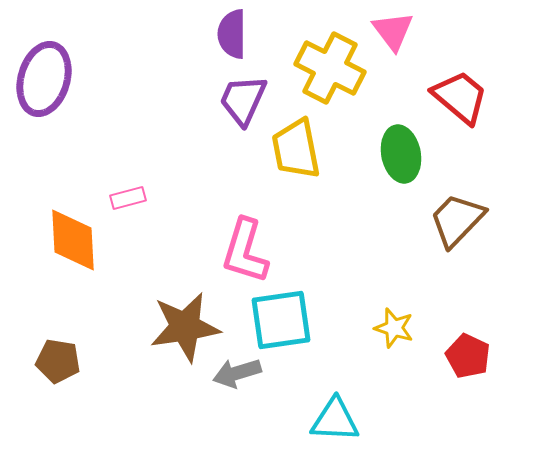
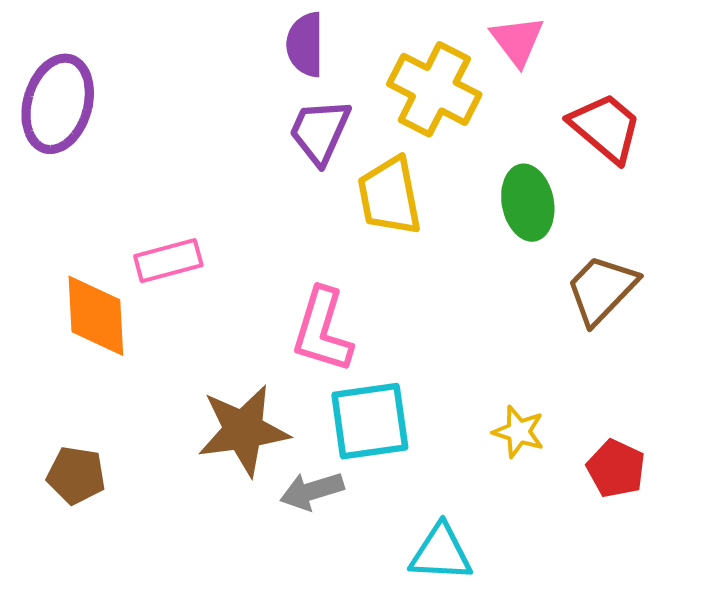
pink rectangle: (128, 198) -> (168, 261), size x1.4

